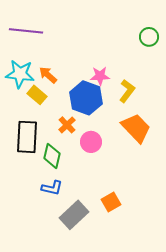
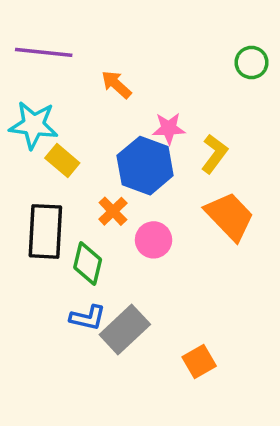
orange arrow: (48, 75) -> (116, 84), moved
orange square: (111, 202) -> (199, 362), moved
gray rectangle: (74, 215) -> (125, 329), moved

